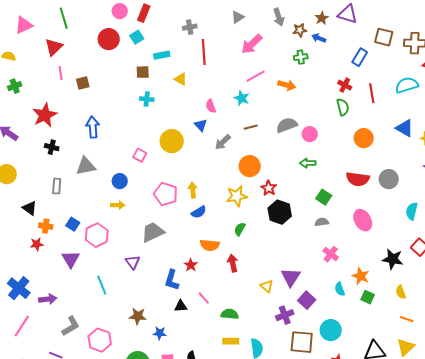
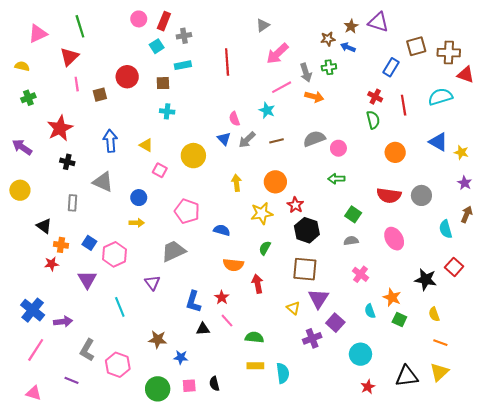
gray arrow: (279, 17) -> (306, 73), moved
gray cross: (190, 27) -> (184, 36), moved
brown square: (384, 37) -> (416, 46), turned -30
red circle: (109, 39) -> (127, 77), moved
yellow triangle: (181, 79) -> (146, 145), moved
gray arrow: (223, 142) -> (247, 140), moved
gray triangle: (86, 166) -> (103, 182), turned 35
yellow arrow: (193, 190) -> (236, 183), moved
cyan semicircle: (412, 211) -> (446, 229), turned -30
blue semicircle: (199, 212) -> (222, 230), turned -133
red star: (191, 265) -> (222, 297), moved
gray L-shape: (71, 326) -> (87, 350), turned 150
brown square: (302, 342) -> (305, 269), moved

